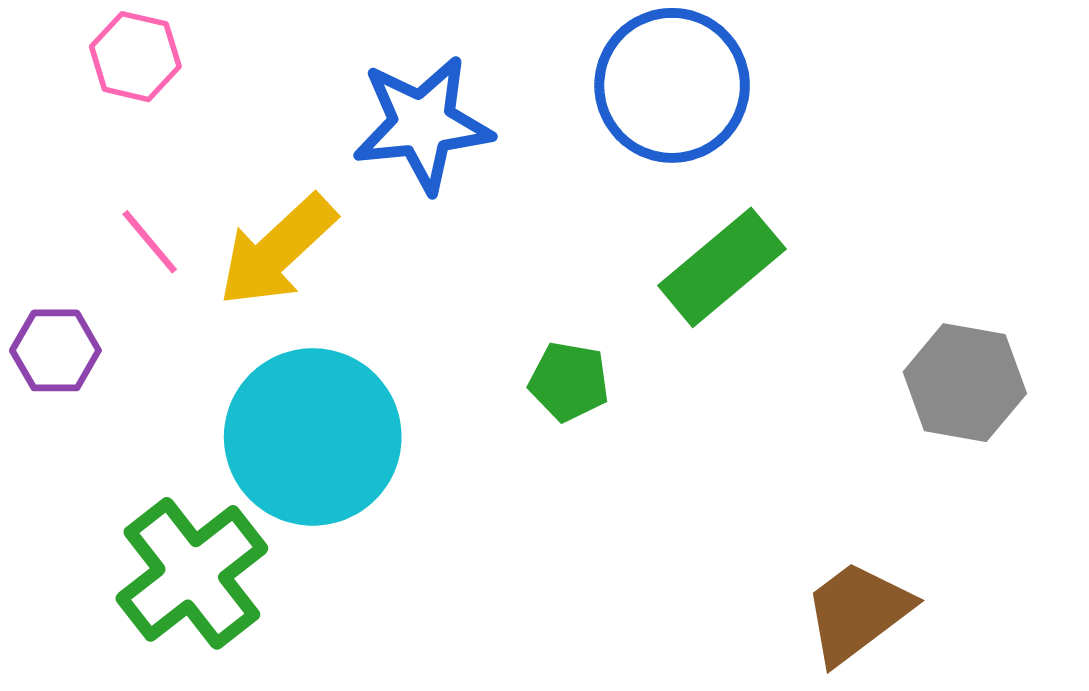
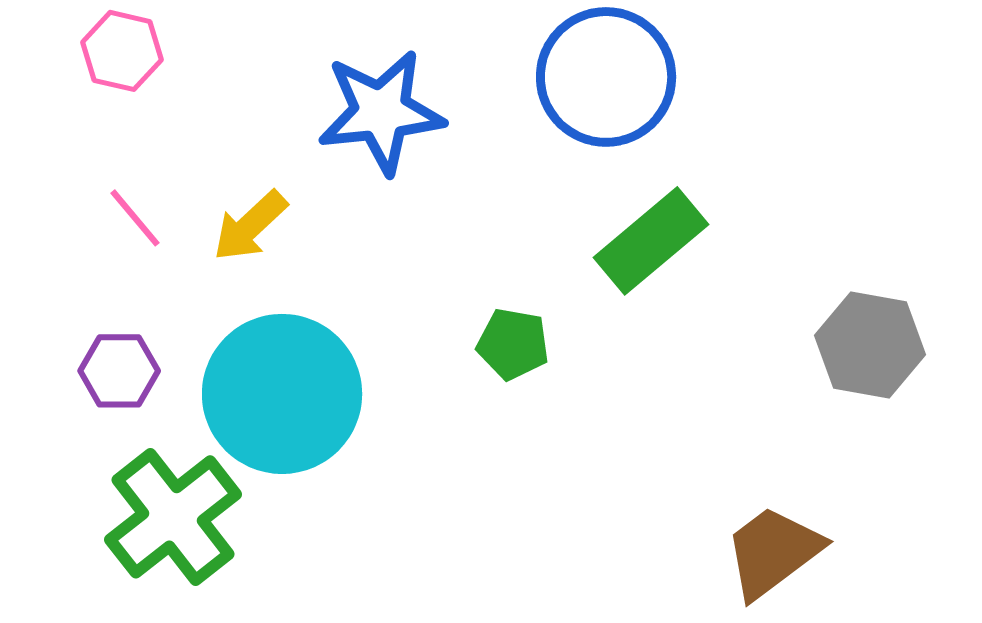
yellow arrow: (277, 251) -> (250, 226), size x0.7
purple hexagon: (55, 350) -> (119, 371), moved

